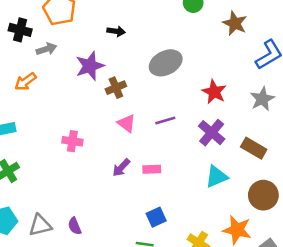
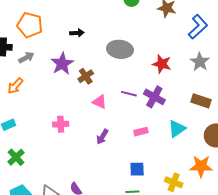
gray ellipse: (166, 63) -> (120, 49), turned 45
purple line: (165, 121) -> (129, 94), turned 42
purple cross: (212, 133) -> (154, 97), moved
pink rectangle: (152, 169) -> (141, 132), moved
blue square: (156, 217) -> (137, 169), turned 35

